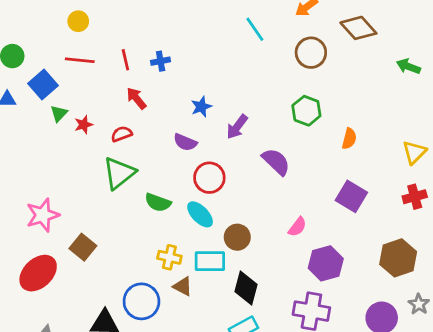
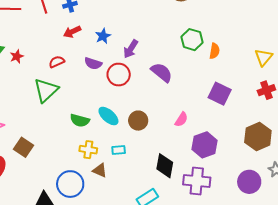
red arrow: (136, 98) -> (72, 32), moved, turned -72
green hexagon: (306, 111) -> (192, 40), moved
red semicircle: (122, 134) -> (57, 62), moved
red circle: (209, 178) -> (119, 75), moved
green semicircle: (158, 203) -> (80, 120), moved
brown circle: (237, 237) -> (138, 121), moved
cyan rectangle: (210, 261) -> (119, 150), size x0.6
black diamond: (246, 288) -> (165, 166), moved

